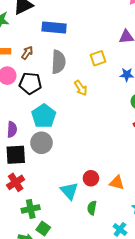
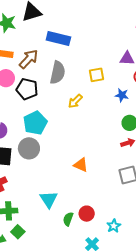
brown arrow: (27, 53) -> (29, 59), size x1.5
yellow arrow: (81, 88) -> (75, 101), turned 70
red circle: (91, 178) -> (87, 214), moved
orange triangle: (117, 183) -> (81, 165), moved

